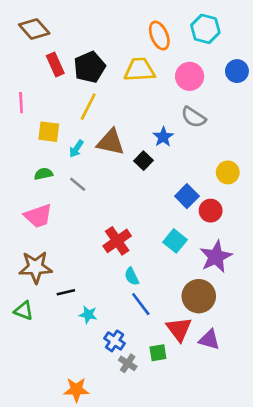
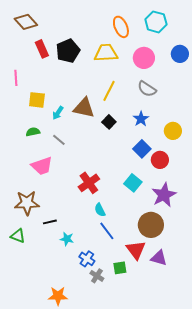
yellow line: (88, 107) -> (109, 91), moved
blue star: (163, 137) -> (141, 119), moved
pink trapezoid: (38, 216) -> (42, 166), moved

